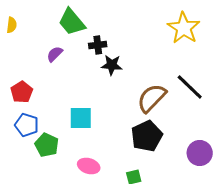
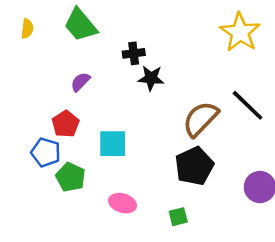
green trapezoid: (72, 22) -> (80, 25), moved
purple semicircle: (55, 54) -> (80, 82), moved
red pentagon: (22, 92) -> (66, 124), moved

